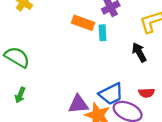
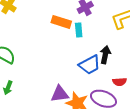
black arrow: (139, 52) -> (105, 55), moved, turned 42
blue trapezoid: (111, 94) -> (90, 65), moved

